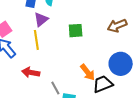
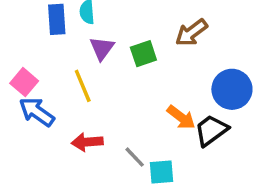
purple triangle: (41, 19) -> (102, 48), moved
brown arrow: (117, 26) -> (191, 33), moved

